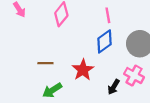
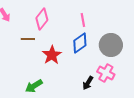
brown line: (45, 63) -> (28, 39), moved
red star: (83, 70) -> (52, 55), moved

